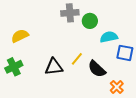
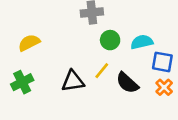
green circle: (90, 21) -> (110, 40), moved
orange cross: (117, 87) -> (164, 87), moved

